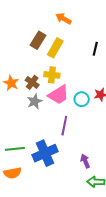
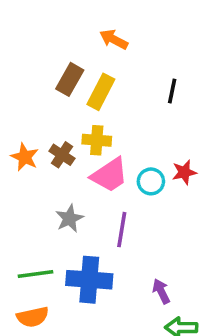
gray star: (35, 101) -> (69, 218), moved
blue cross: (45, 153) -> (89, 280), turned 30

